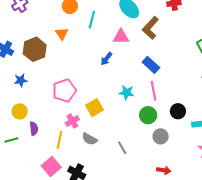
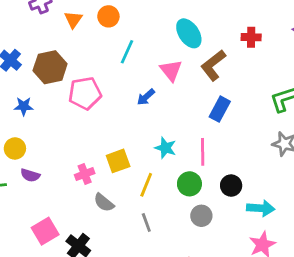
cyan line: (92, 20) -> (127, 52), moved
orange triangle: (62, 34) -> (73, 20), moved
pink triangle: (121, 37) -> (171, 70), turned 42
blue rectangle: (151, 65) -> (220, 109), moved, turned 66
pink pentagon: (64, 91) -> (85, 93), moved
purple semicircle: (34, 129) -> (30, 175), turned 104
yellow line: (60, 140) -> (146, 185), moved

